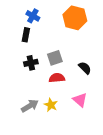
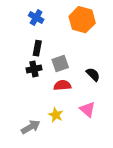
black rectangle: (26, 35) -> (37, 48), moved
gray arrow: (30, 106) -> (31, 127), moved

